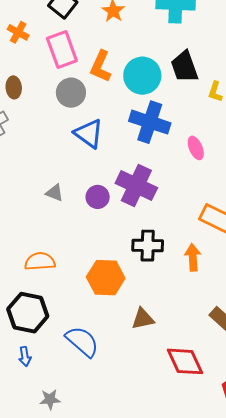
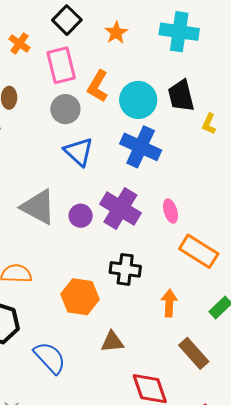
pink ellipse: (196, 148) -> (170, 211), moved
gray triangle: (55, 193) -> (38, 207), size x2.0
orange arrow: (193, 257) -> (169, 303), moved

